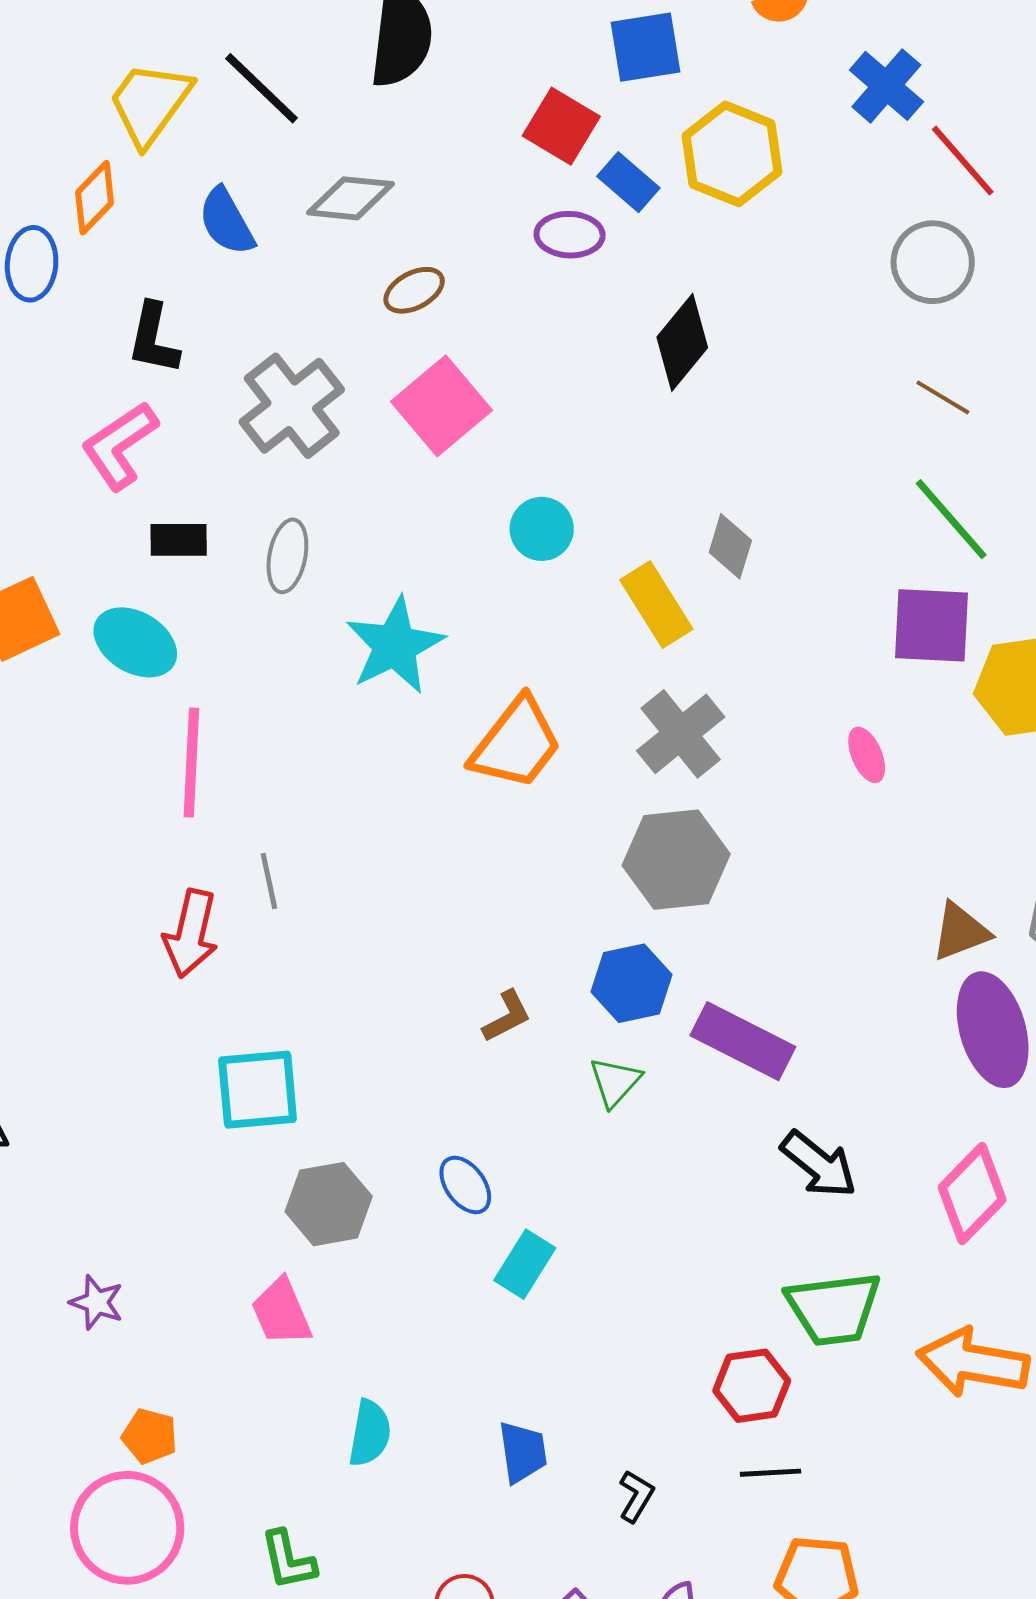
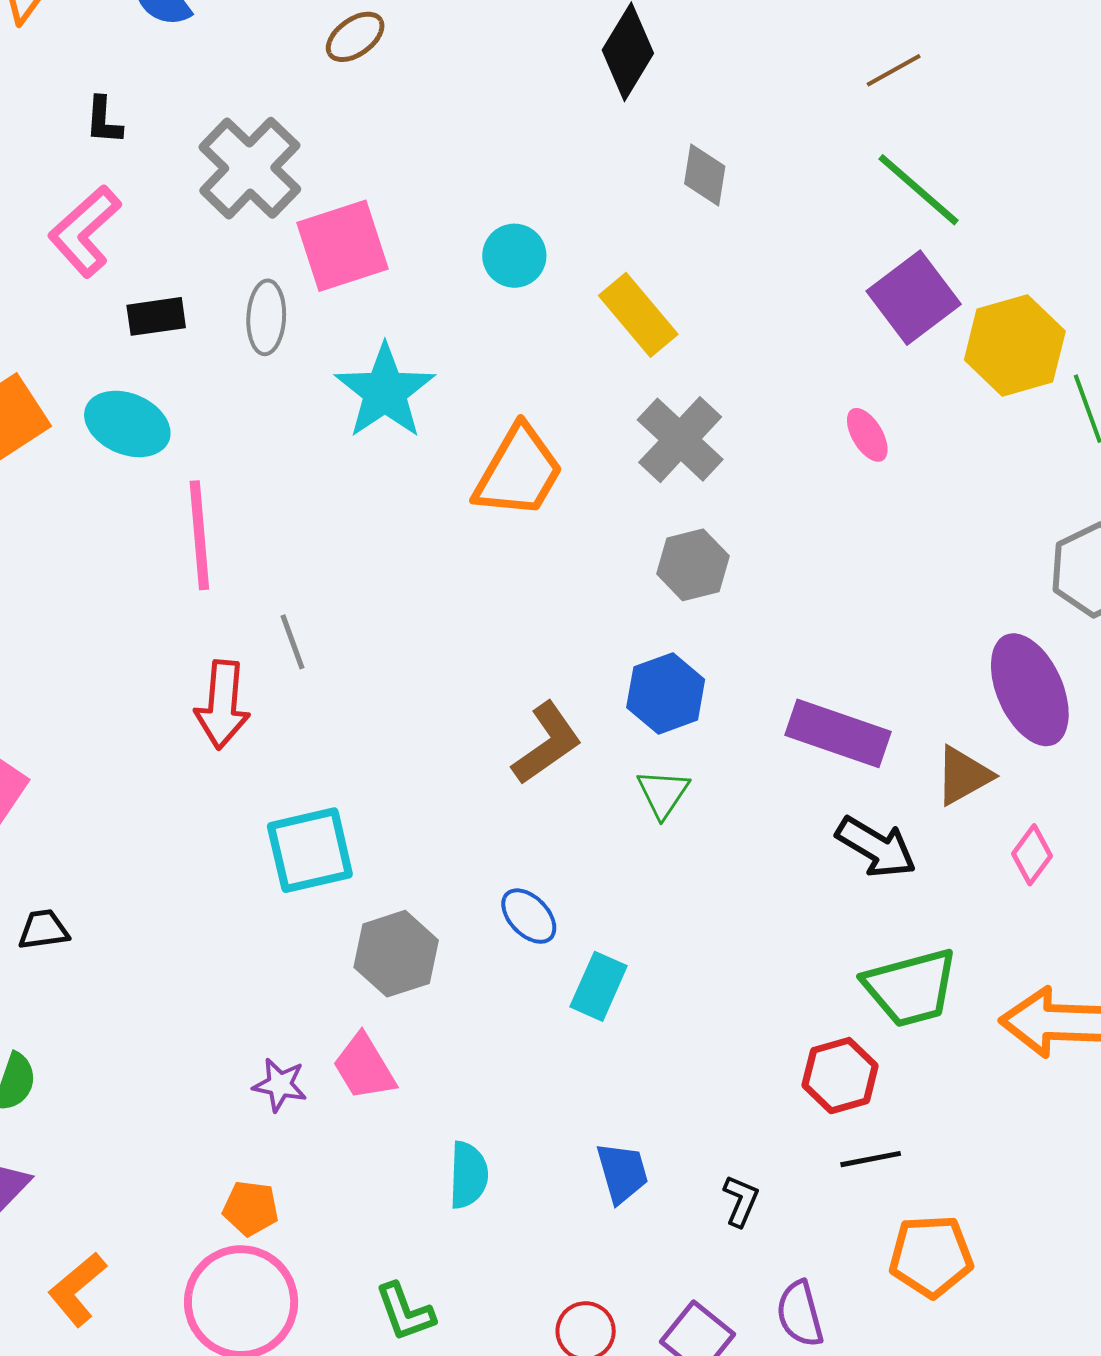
black L-shape: (153, 339) -> (104, 120), size x0.7
brown line: (943, 397) -> (894, 70), turned -52
pink square: (442, 406) -> (342, 246), moved, turned 30
gray diamond: (730, 546) -> (705, 175), moved
purple square: (931, 625) -> (914, 298), turned -32
gray hexagon: (676, 860) -> (693, 565), size x0.7
brown triangle: (960, 932) -> (963, 776), moved
brown L-shape: (507, 1016) -> (547, 743), size x1.5
purple rectangle: (743, 1041) -> (838, 733), moved
pink diamond: (972, 1193) -> (1032, 855), size x0.6
purple star: (97, 1302) -> (280, 1085), moved

